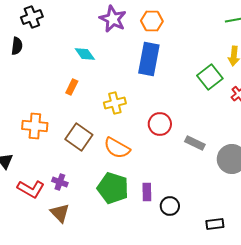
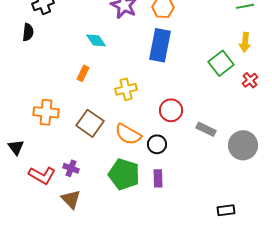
black circle: (170, 206) -> (157, 144), moved

